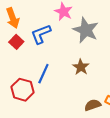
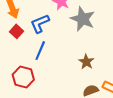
brown star: (81, 67) -> (86, 62), moved
blue line: (43, 74) -> (40, 51), moved

